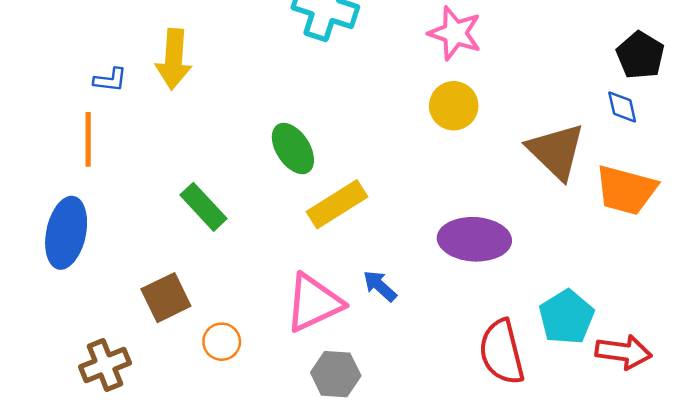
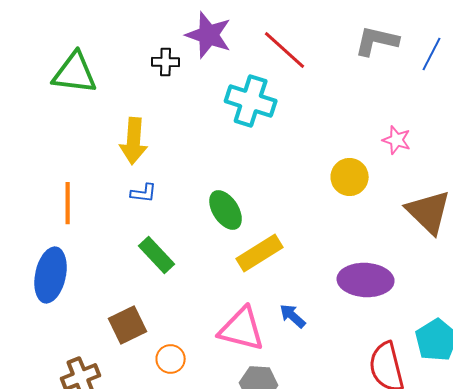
pink star: (455, 33) -> (397, 140), moved, size x0.7
blue L-shape: (110, 80) -> (144, 193), moved
pink triangle: (314, 303) -> (242, 329), turned 39

